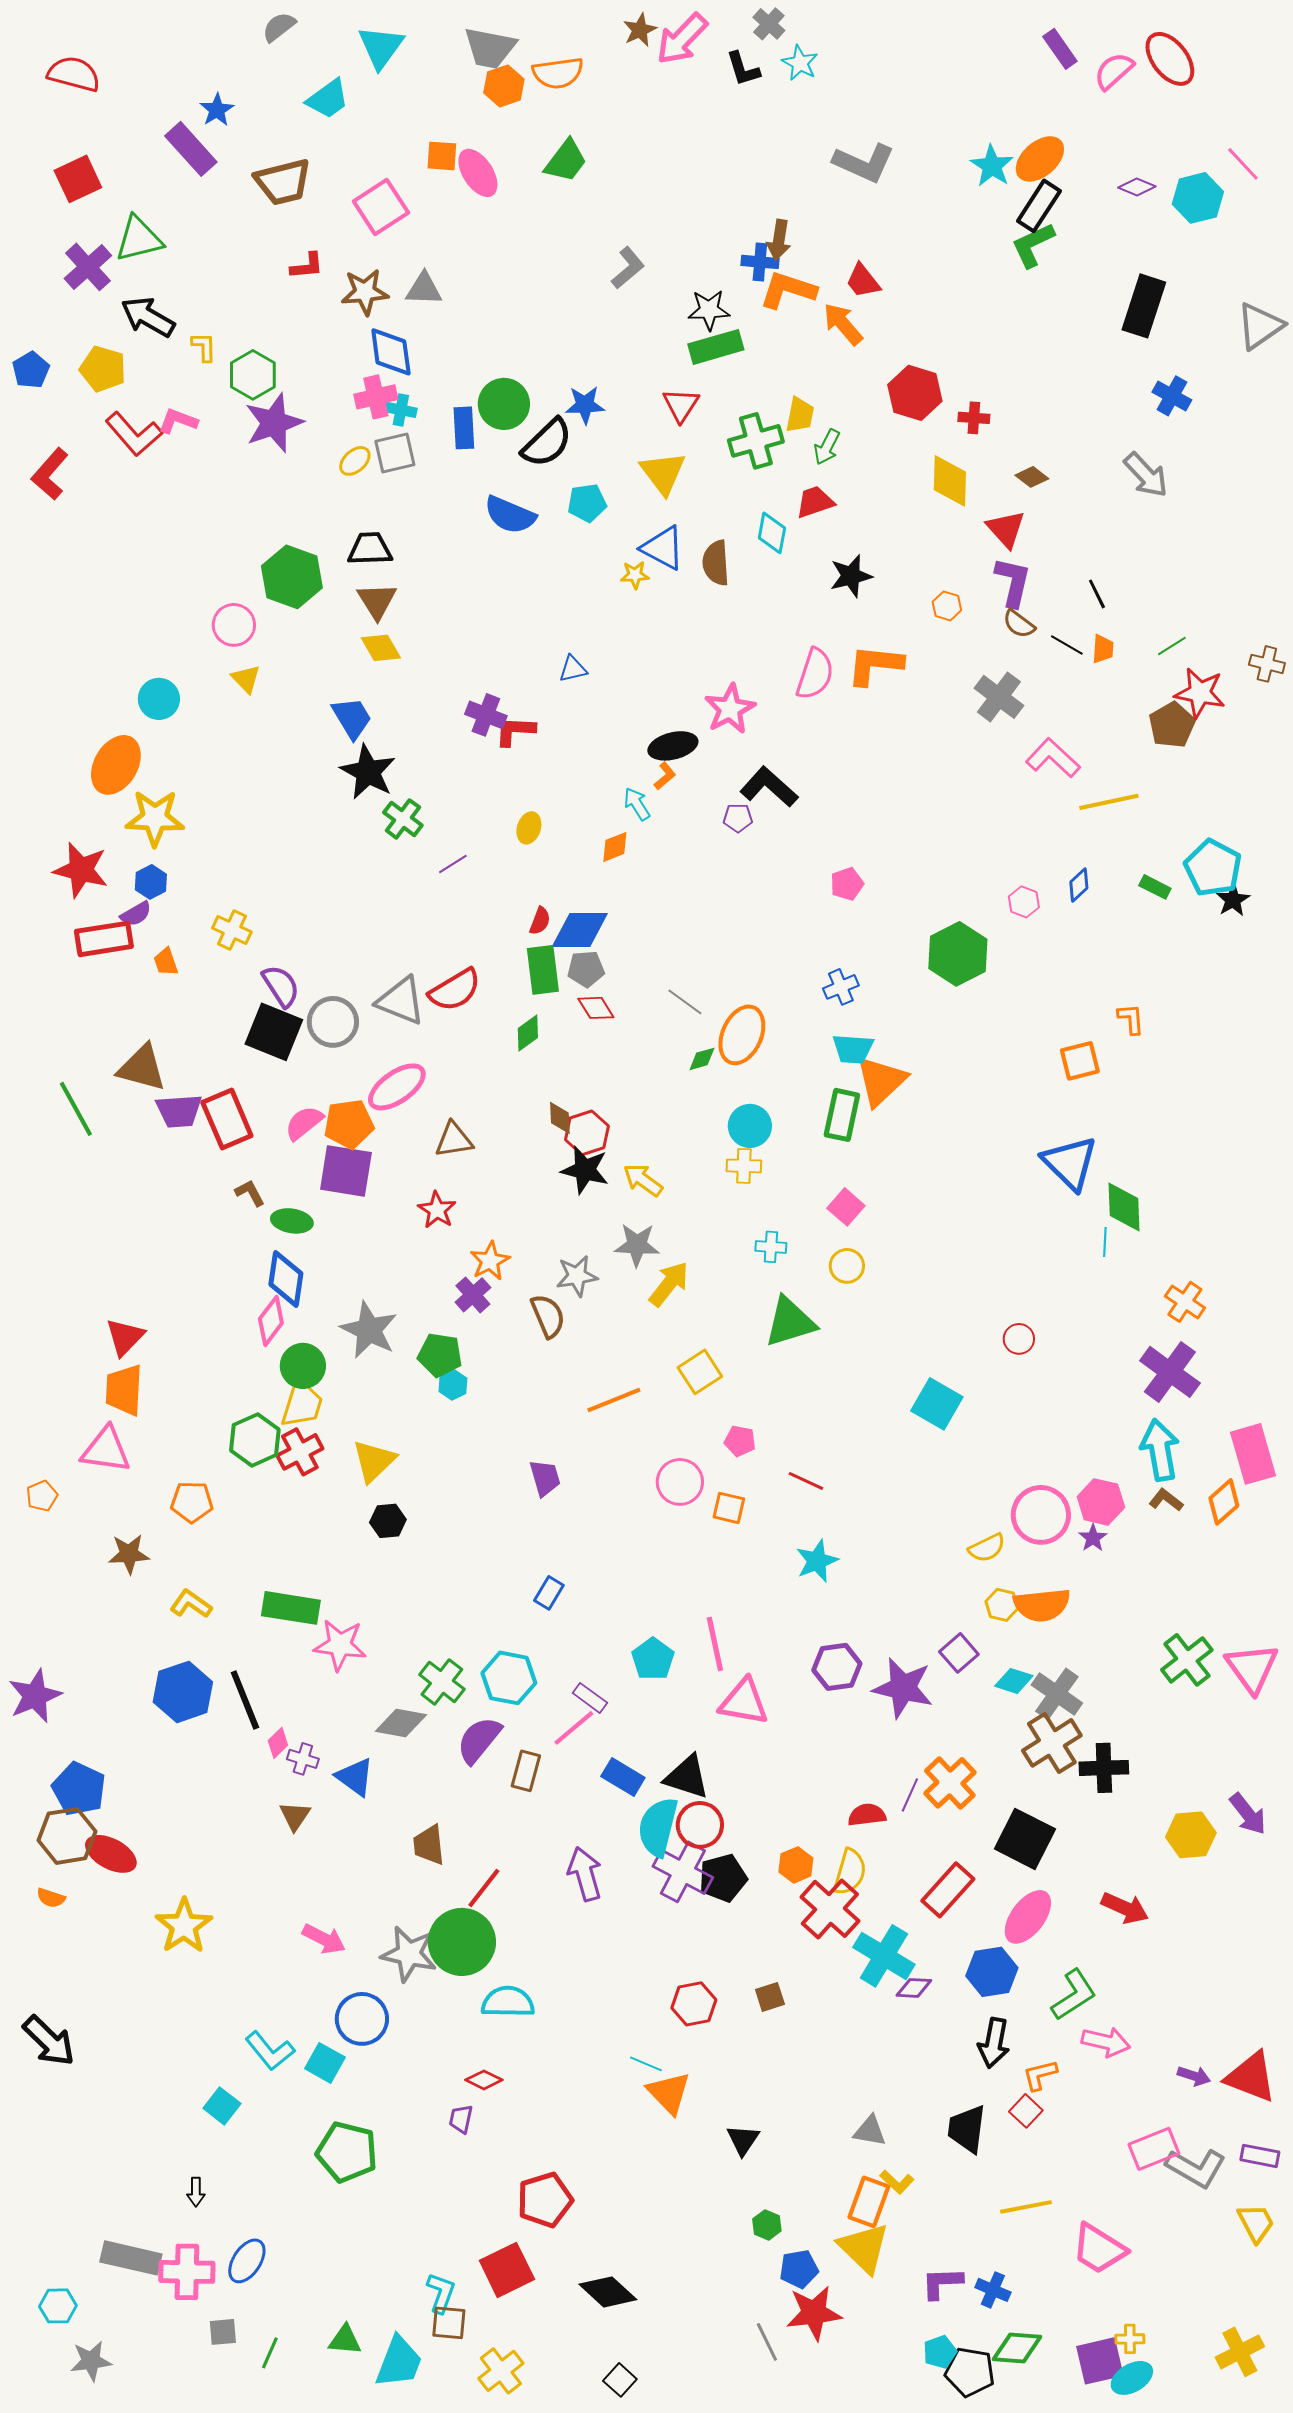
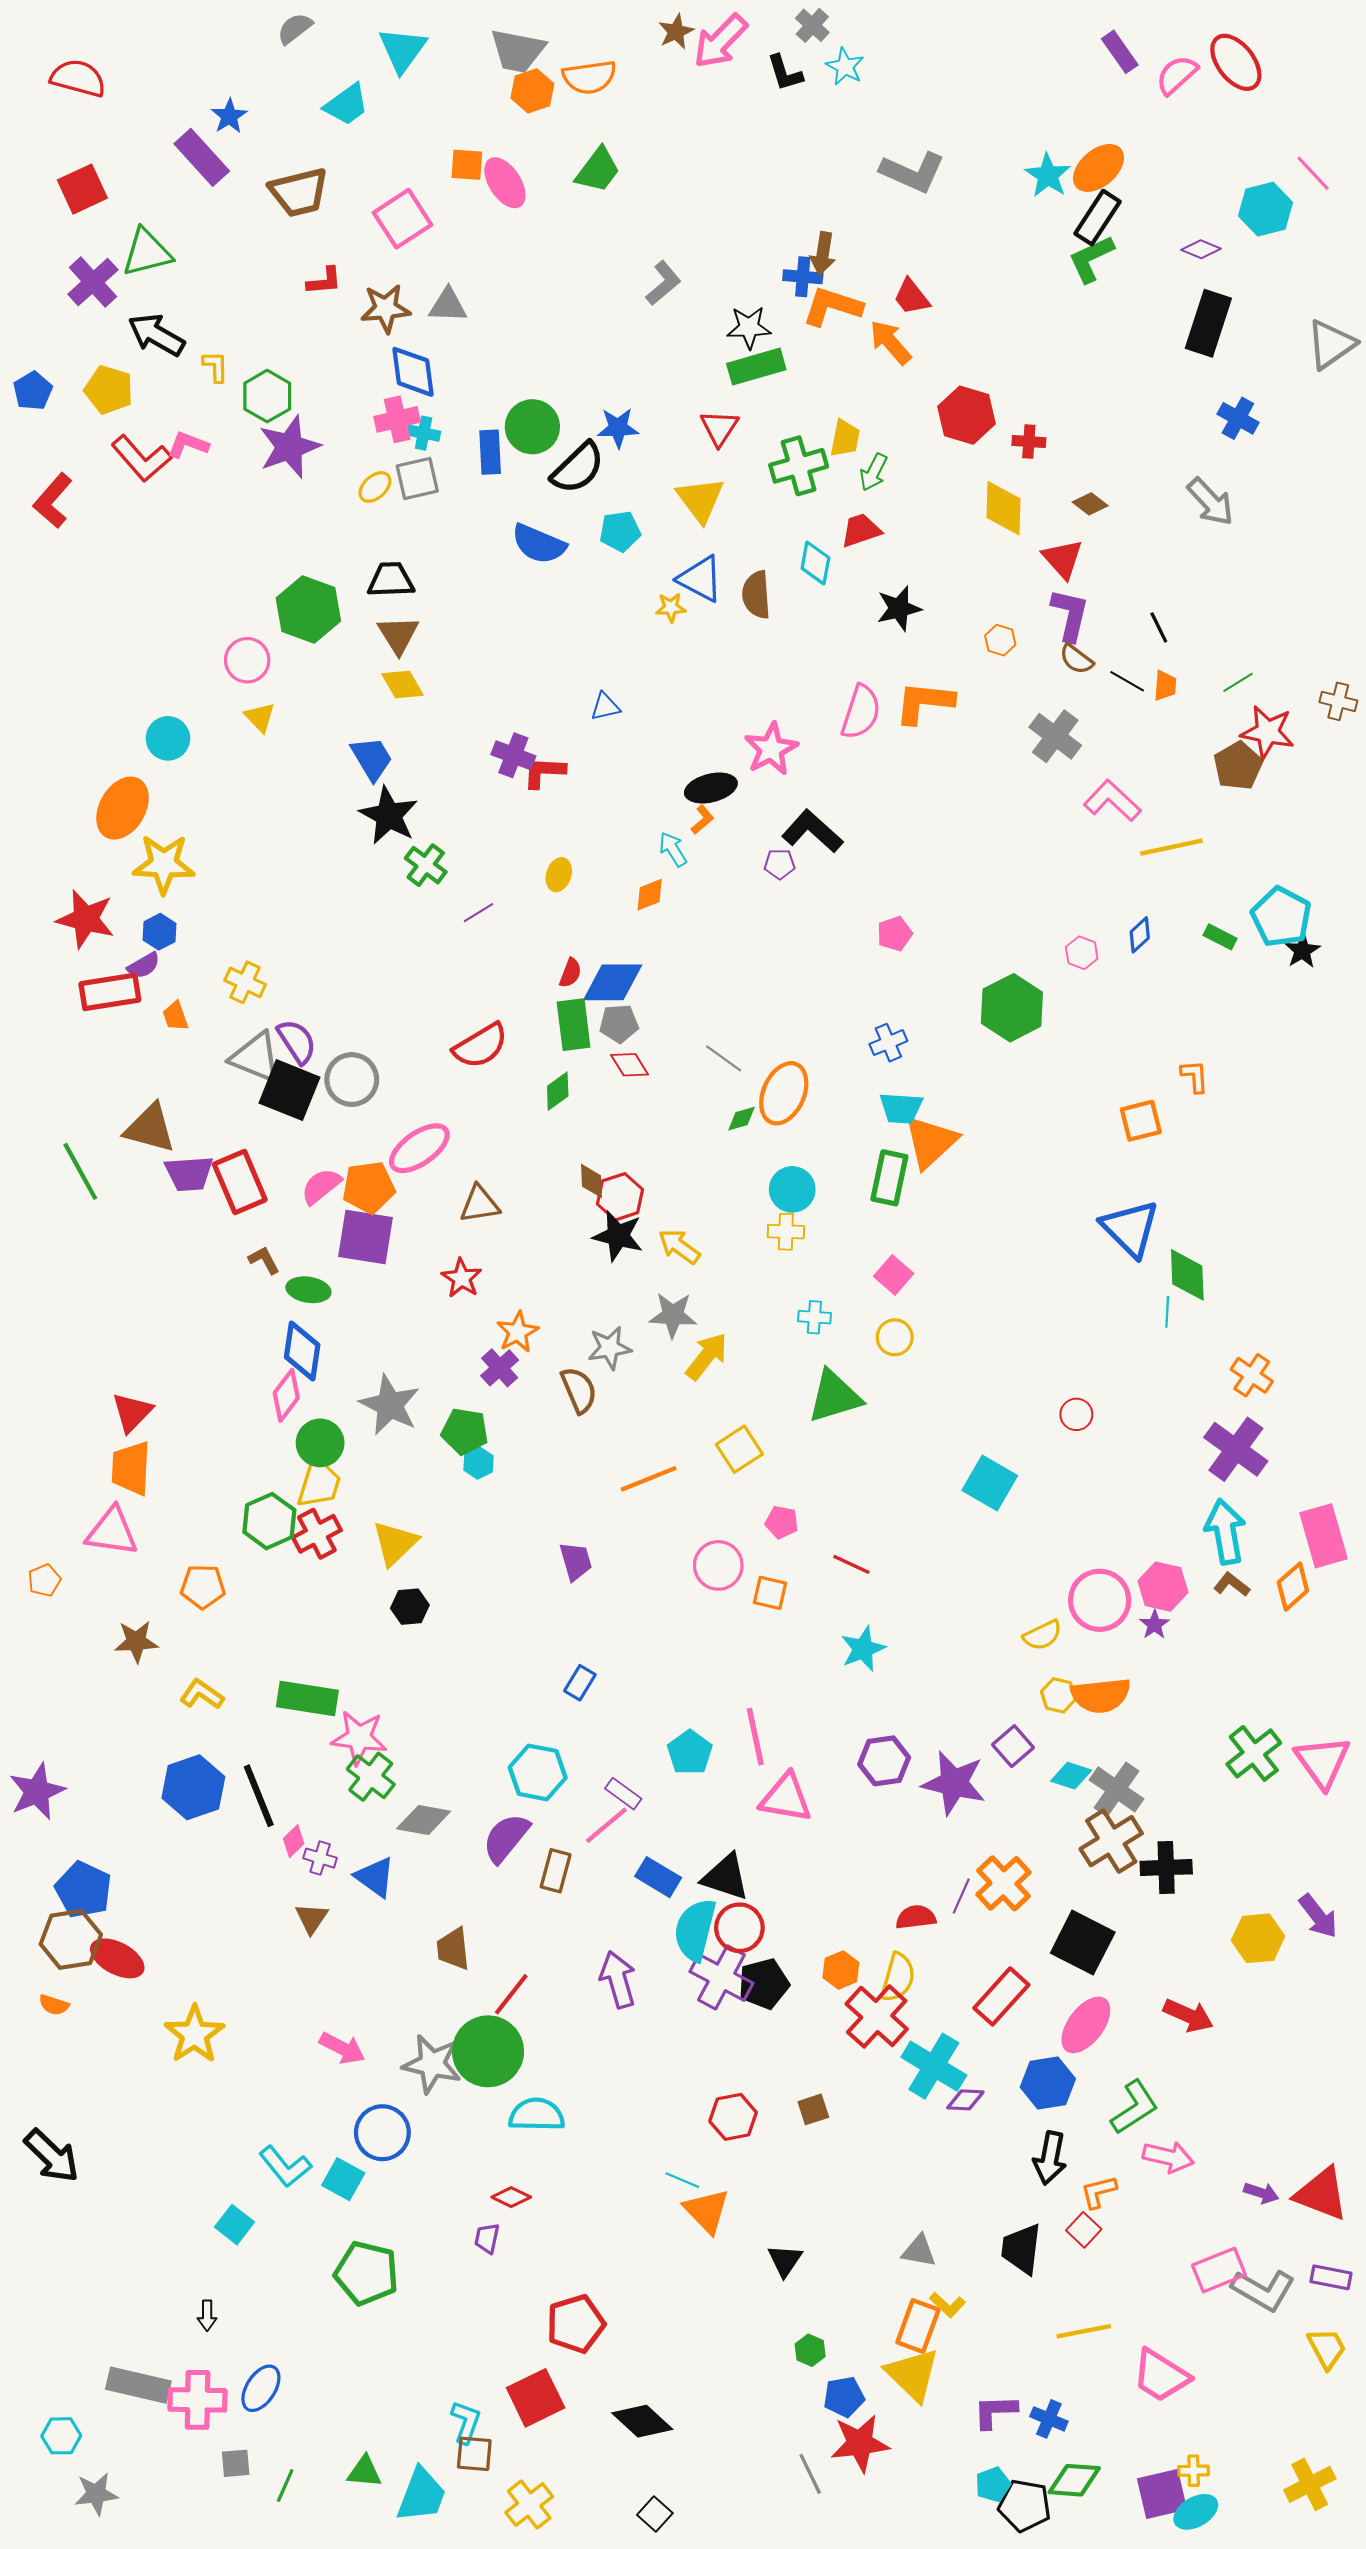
purple diamond: (1137, 187) -> (1201, 249), moved
gray triangle: (401, 1001) -> (256, 1057), moved
green cross: (442, 1682) -> (371, 1777), moved

